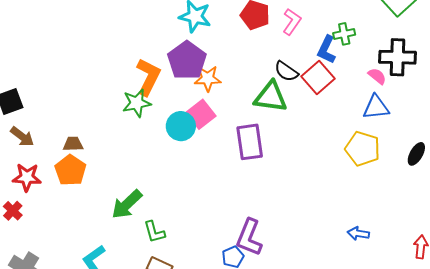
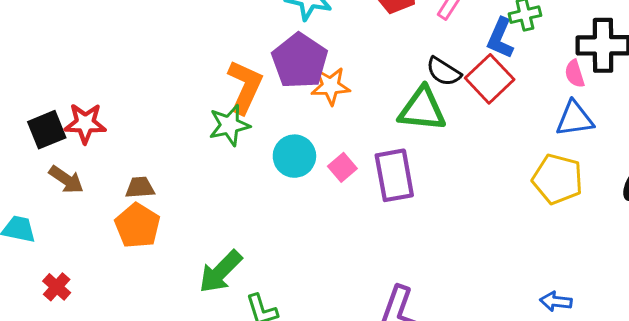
pink semicircle: (377, 76) -> (575, 74), turned -144
pink square: (201, 114) -> (342, 167), moved, size x0.7
red star: (27, 177) -> (85, 123), moved

